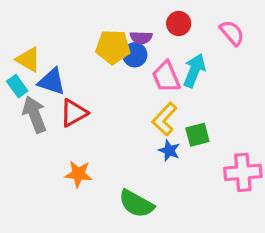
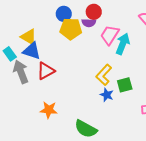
red circle: (179, 24) -> (94, 12), moved
blue circle: (135, 55) -> (64, 14), moved
yellow triangle: (28, 60) -> (29, 37), moved
pink trapezoid: (166, 77) -> (110, 35), moved, turned 55

